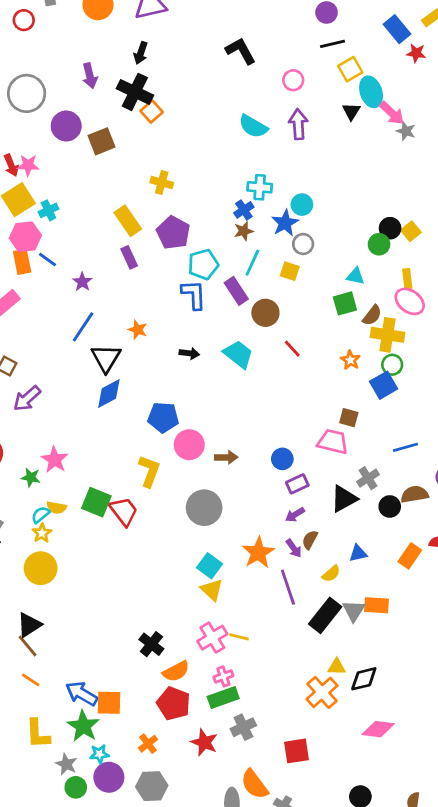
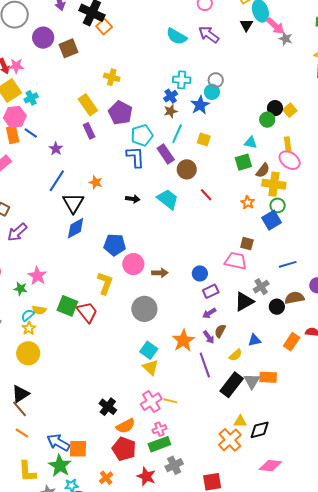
purple arrow: (298, 124) -> (209, 35), turned -50
gray circle: (303, 244) -> (216, 80), moved

